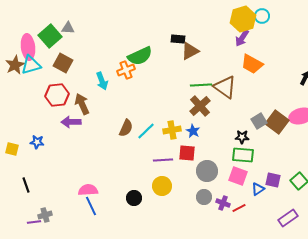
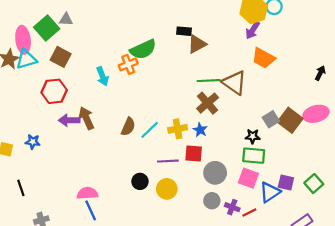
brown arrow: (82, 104) -> (86, 118), moved
blue triangle: (258, 189) -> (270, 192), size x1.5
black circle: (134, 198) -> (140, 181), moved

